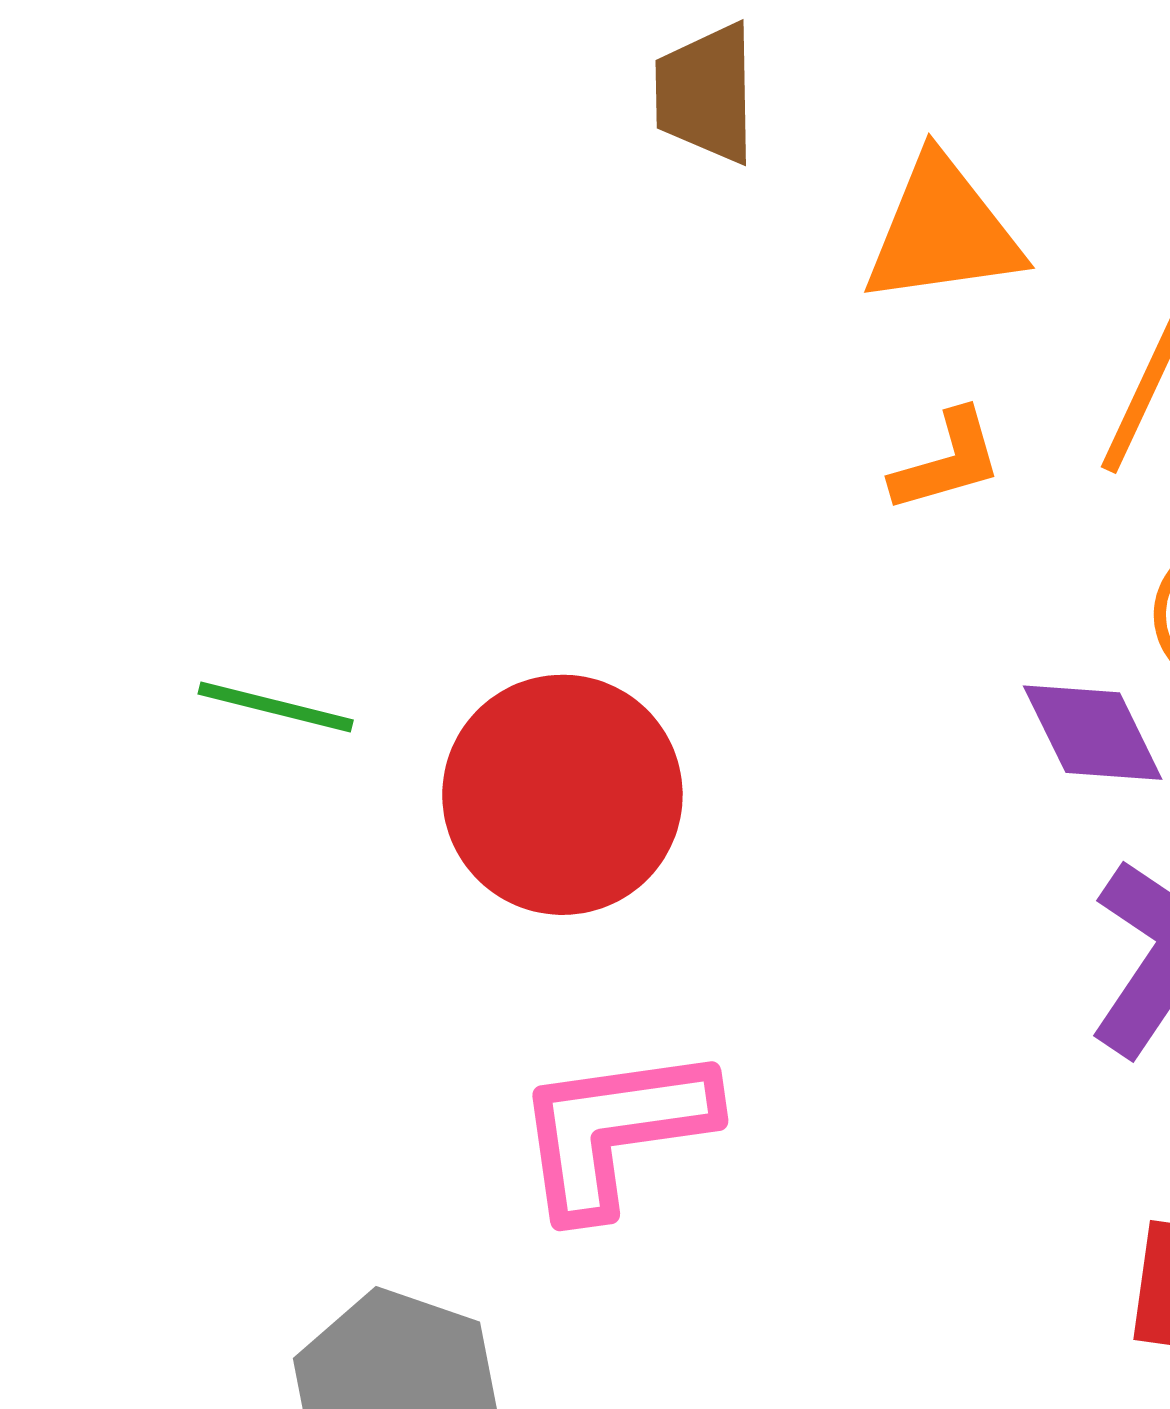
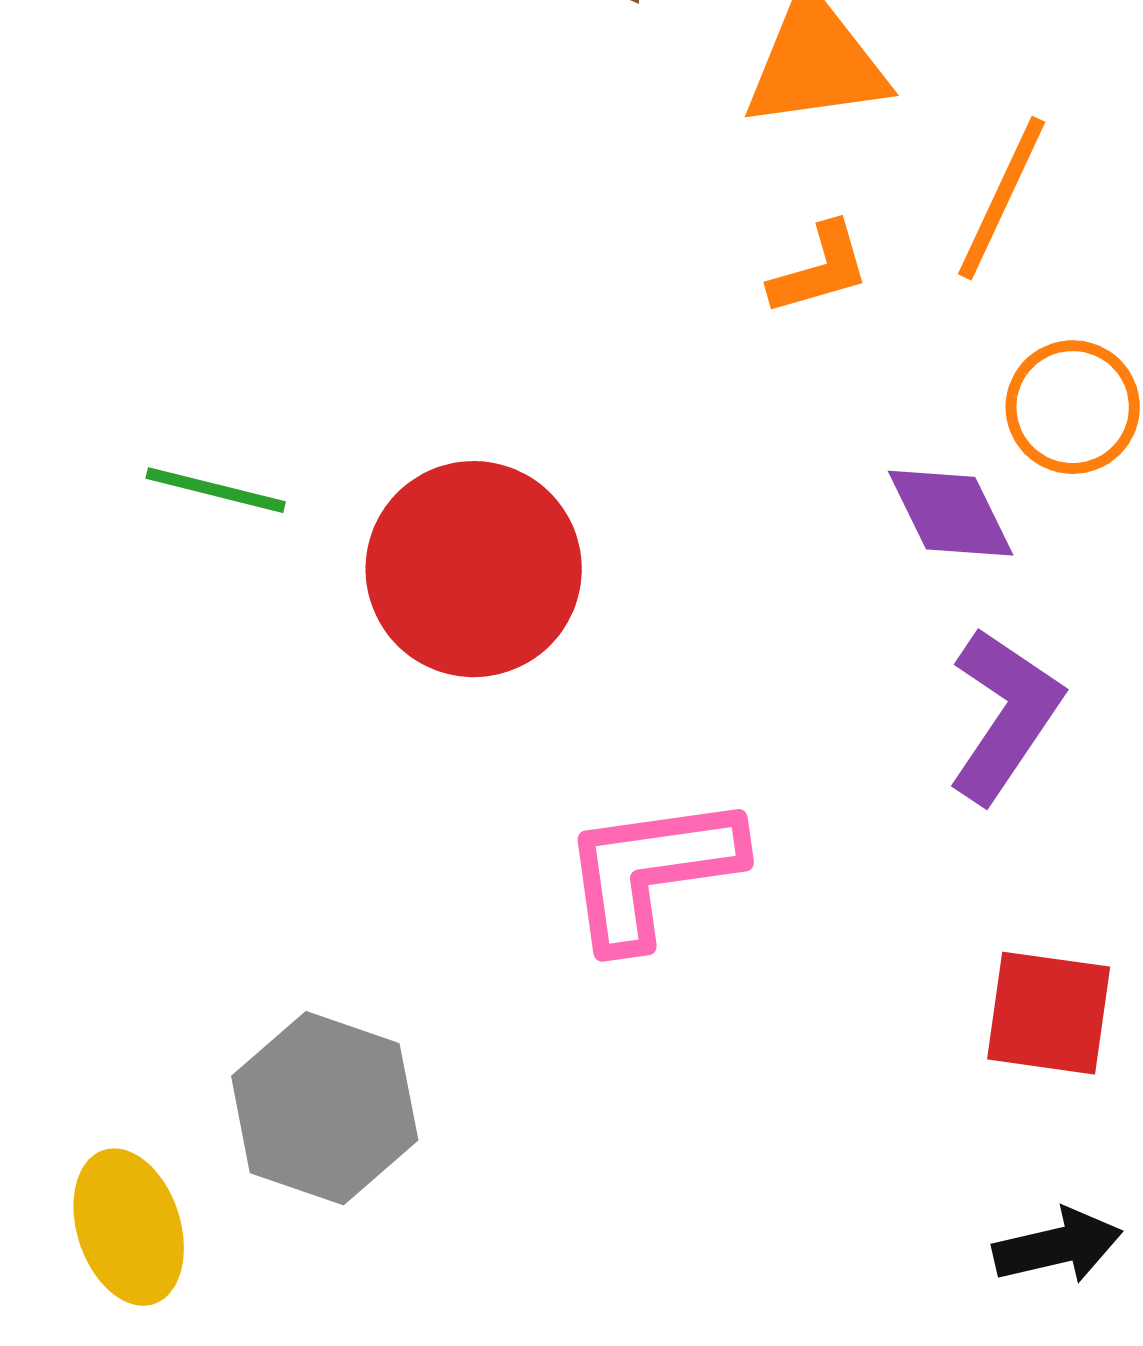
pink L-shape: (615, 1130) -> (652, 871), moved

